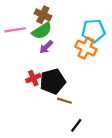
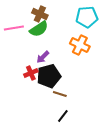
cyan pentagon: (93, 31) -> (87, 17), moved
purple arrow: (46, 47) -> (43, 57), moved
black line: (76, 125) -> (63, 116), moved

